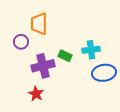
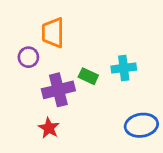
blue ellipse: (104, 73) -> (141, 125), moved

